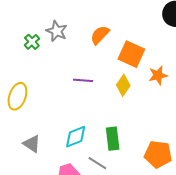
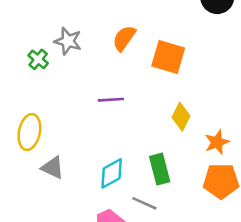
orange star: (158, 75) -> (217, 142), moved
yellow diamond: (123, 85) -> (181, 117), moved
gray triangle: (32, 144) -> (53, 168), moved

